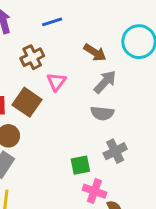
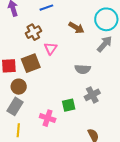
gray arrow: (105, 82) -> (105, 44), moved
brown square: (27, 102) -> (31, 63), turned 36
pink cross: (94, 191) -> (48, 118), moved

